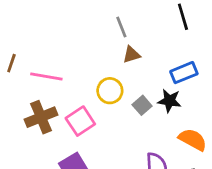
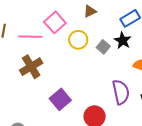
black star: (169, 101) -> (123, 40), turned 30
pink square: (80, 121) -> (55, 22), moved

